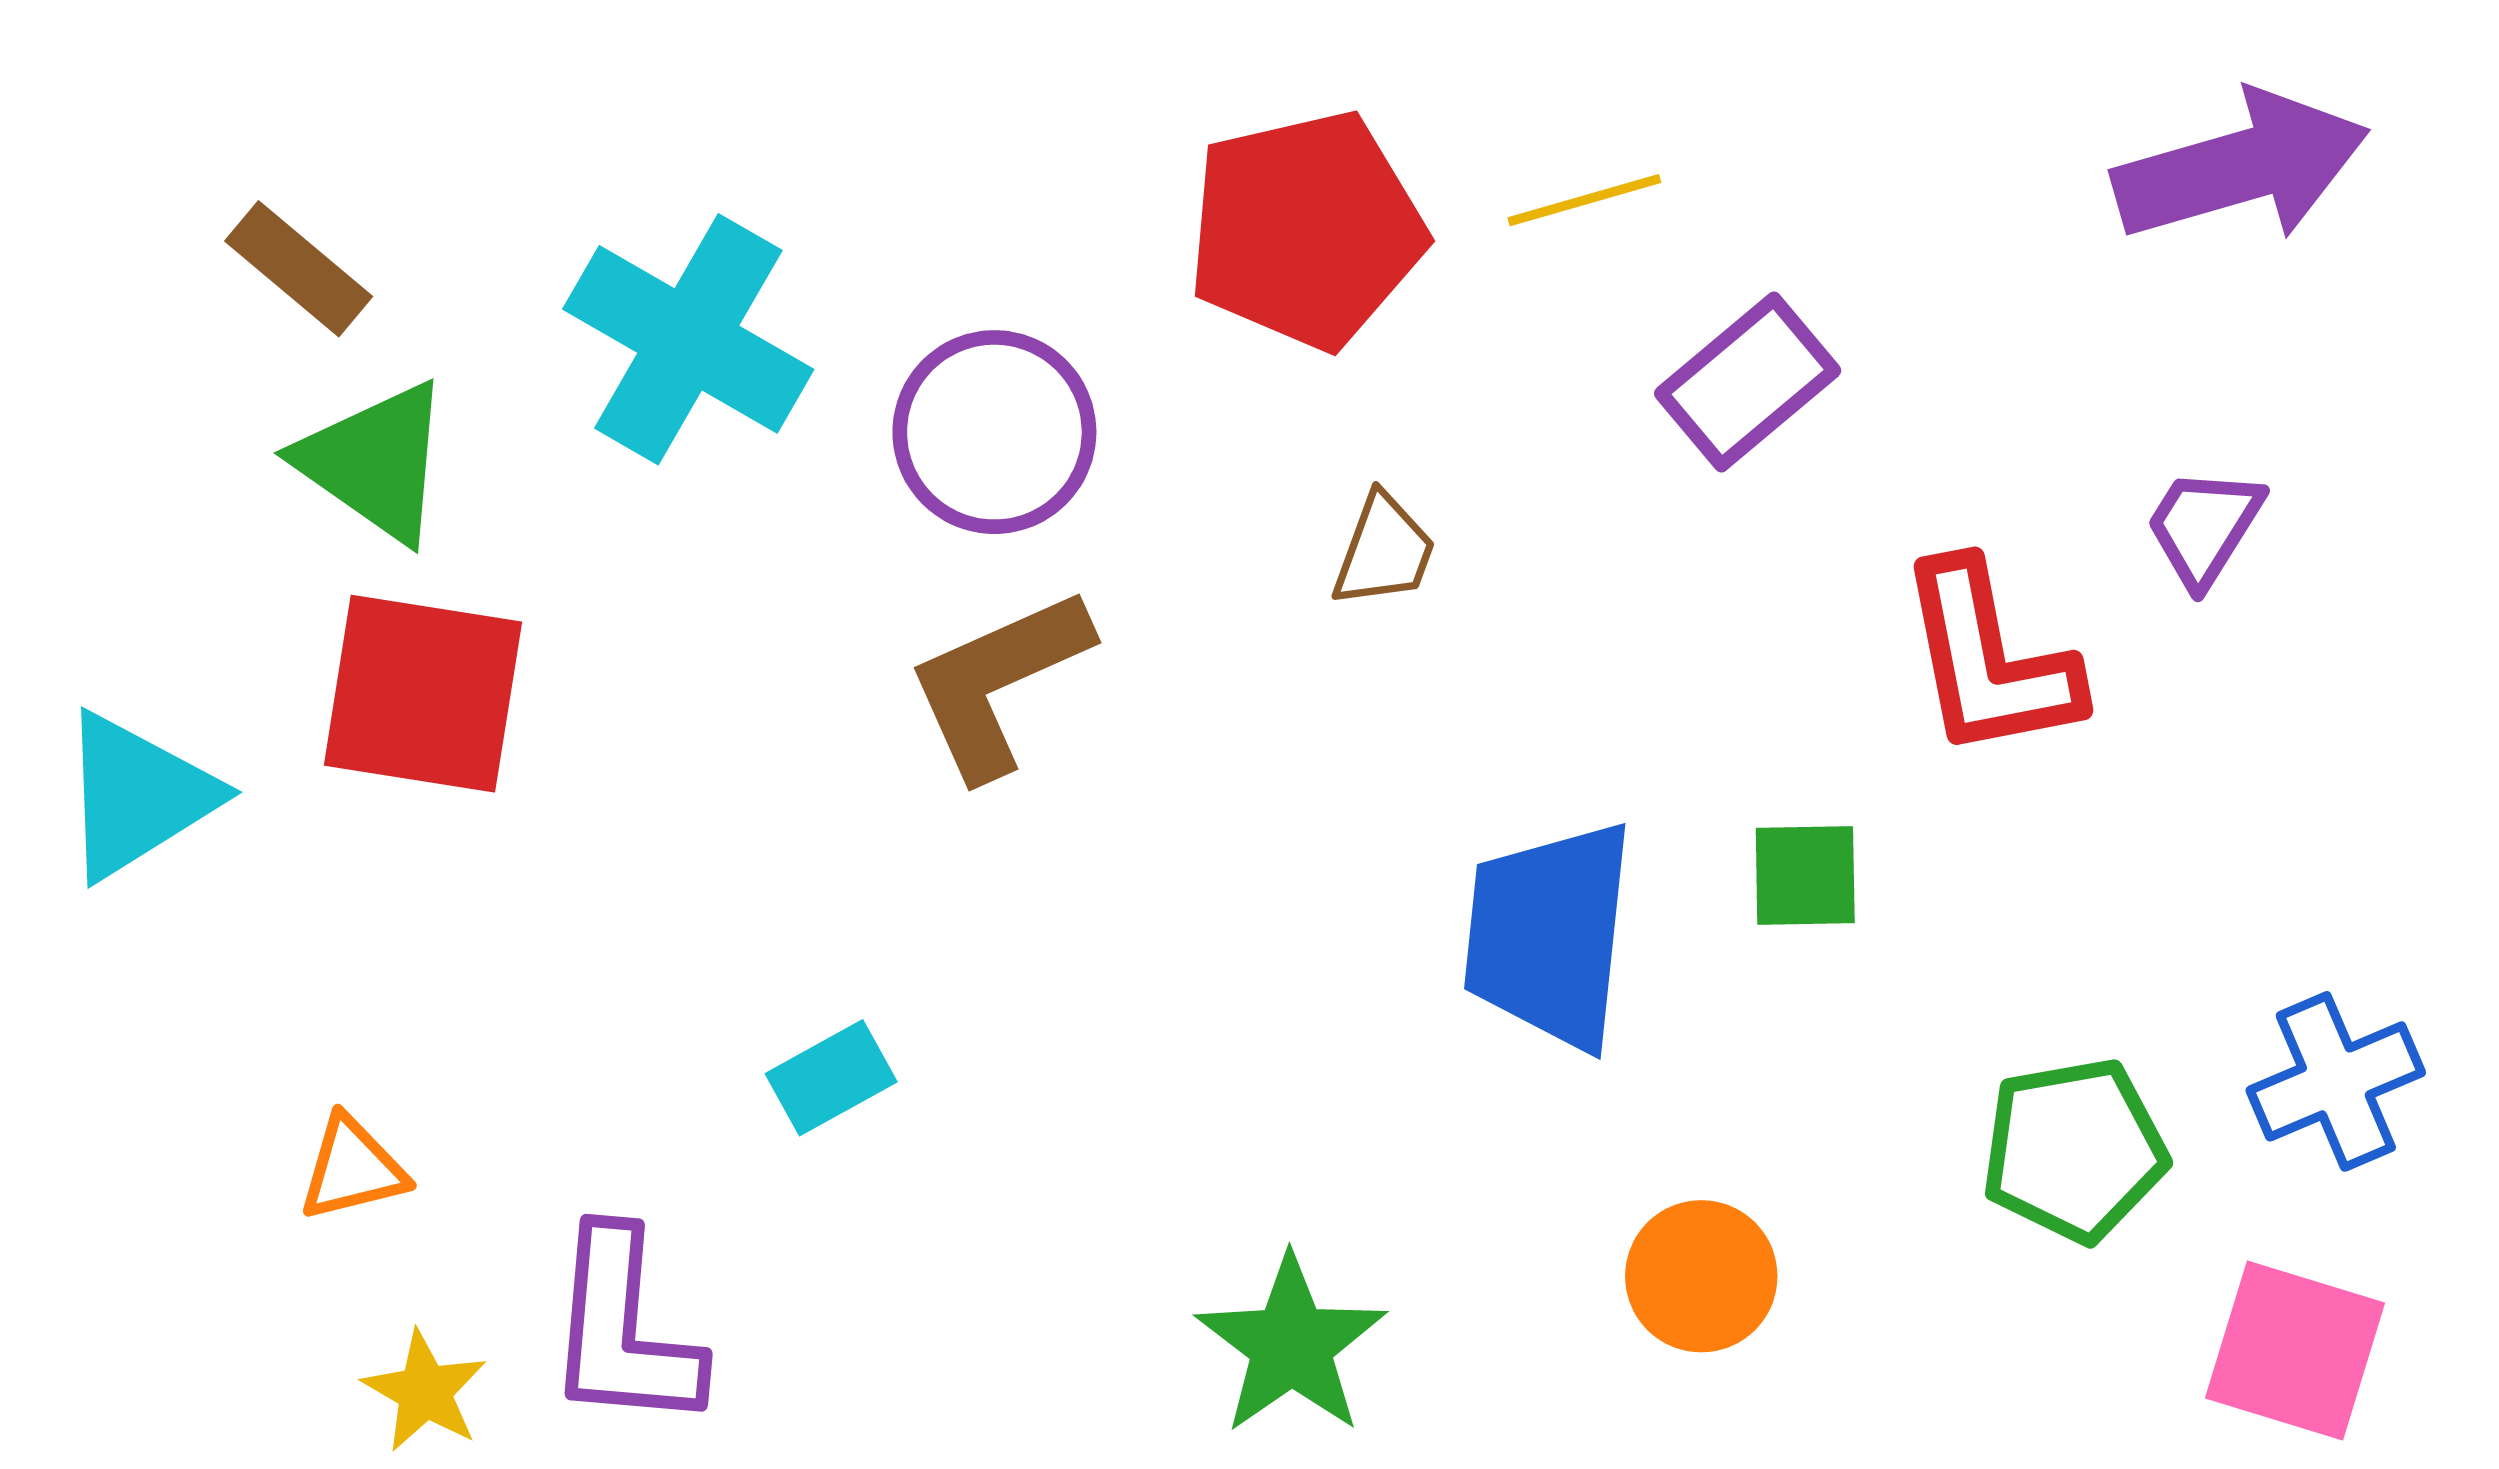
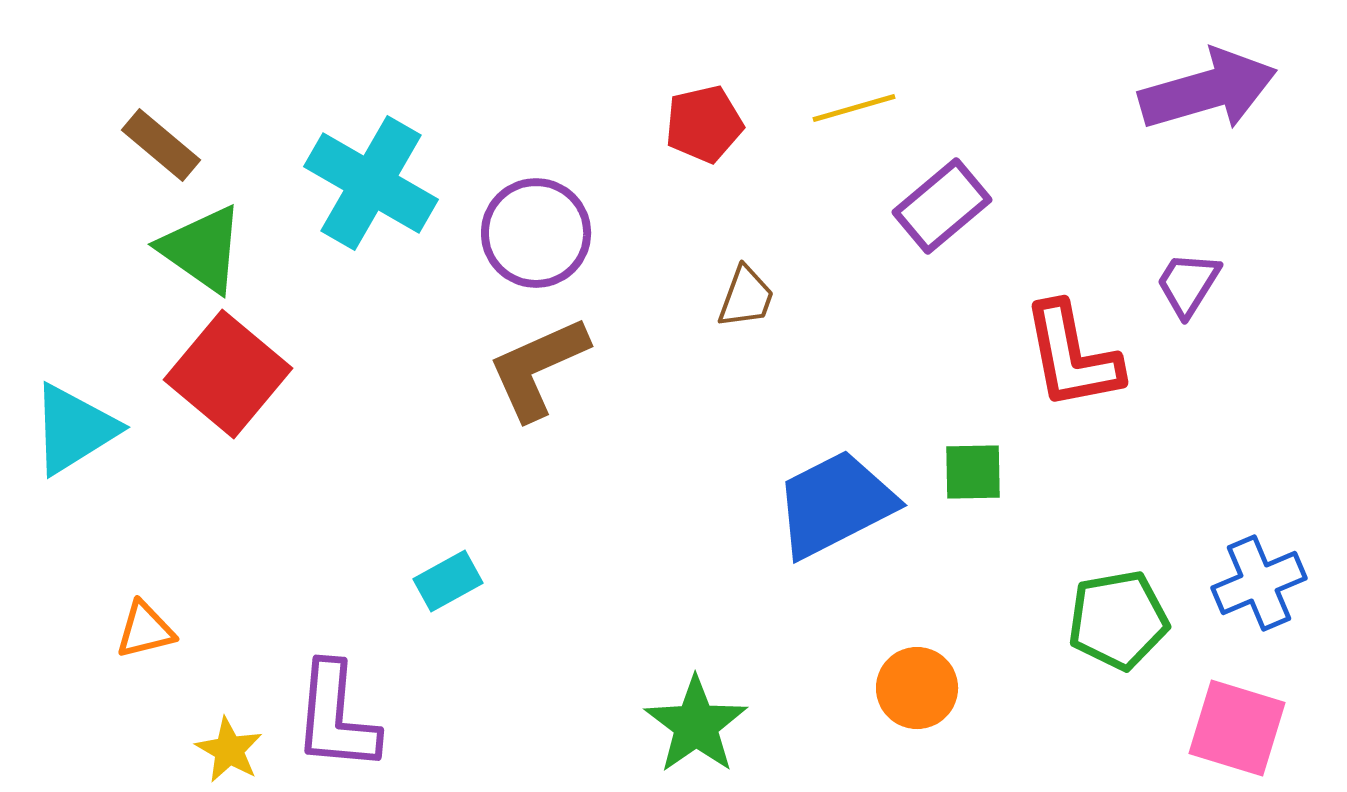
red pentagon: (1306, 230) -> (704, 124), size x0.6
red square: (423, 694) -> (228, 374), turned 31
blue trapezoid: (1549, 935) -> (835, 504), turned 57
orange triangle: (352, 1169) -> (145, 630), moved

